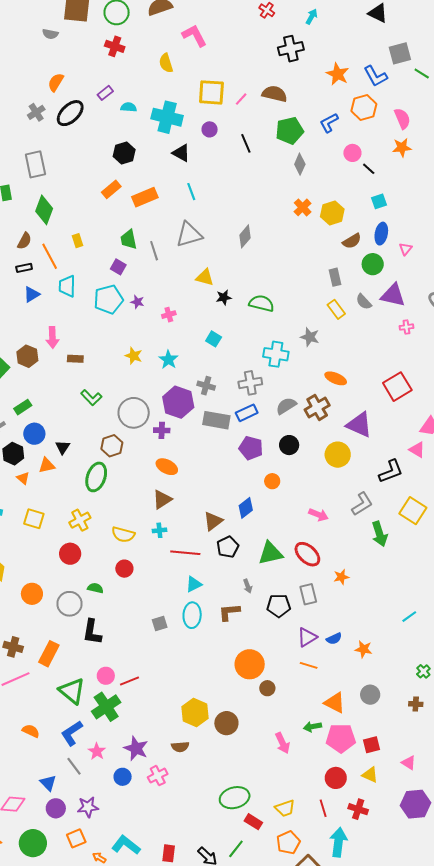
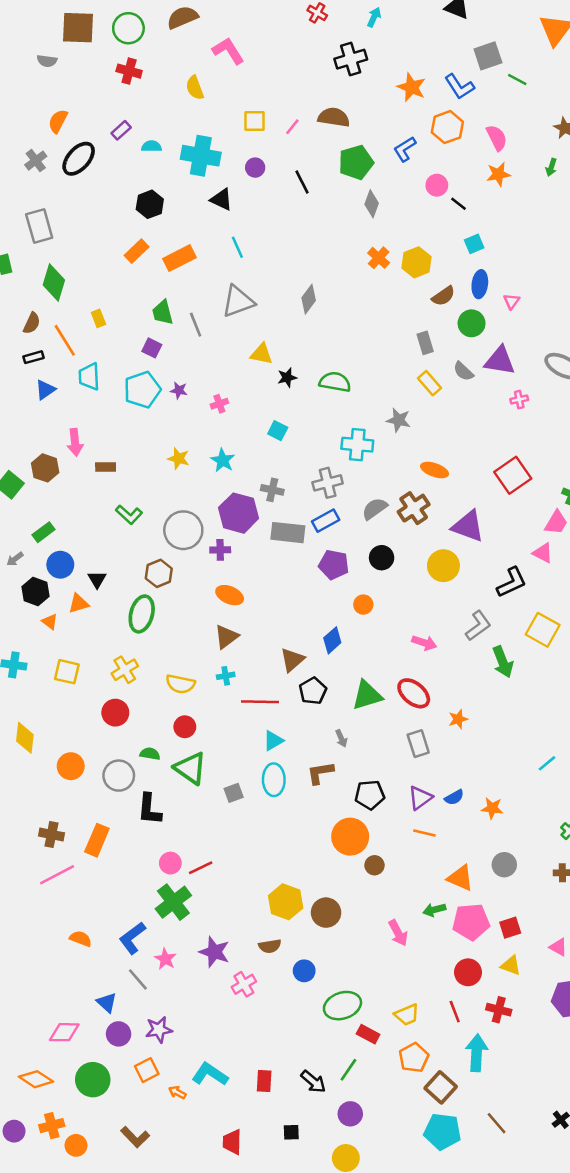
yellow square: (211, 92) -> (254, 121), size x0.7
black pentagon: (279, 606) -> (370, 795), moved
green triangle: (72, 691) -> (190, 768), moved
blue circle: (123, 777) -> (304, 971), moved

